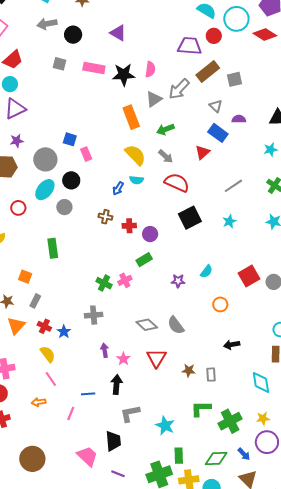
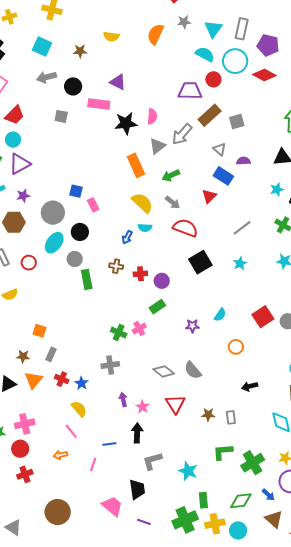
pink rectangle: (94, 68) -> (99, 104), moved
green rectangle: (53, 248) -> (87, 279), moved
yellow semicircle: (48, 354) -> (79, 409), moved

